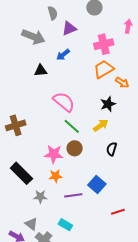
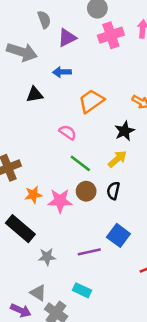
pink cross: (104, 44) -> (111, 35), moved
blue arrow: (63, 55) -> (62, 72), turned 40
orange trapezoid: (104, 69) -> (91, 101), moved
pink semicircle: (64, 102) -> (68, 132), size x0.6
black semicircle: (112, 149) -> (113, 191), moved
orange star: (56, 176) -> (33, 195), moved

